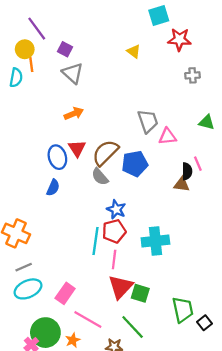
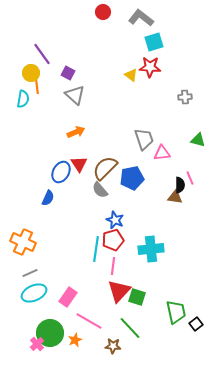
red star: (179, 39) -> (150, 67), moved
blue ellipse: (57, 157) -> (61, 172), turned 45
blue semicircle: (53, 188) -> (48, 198), moved

